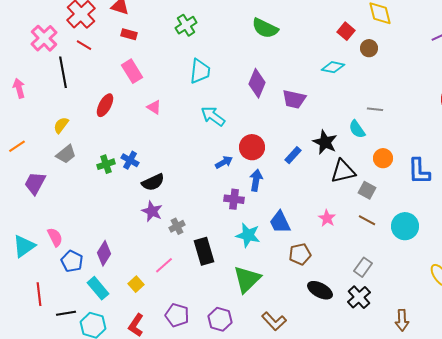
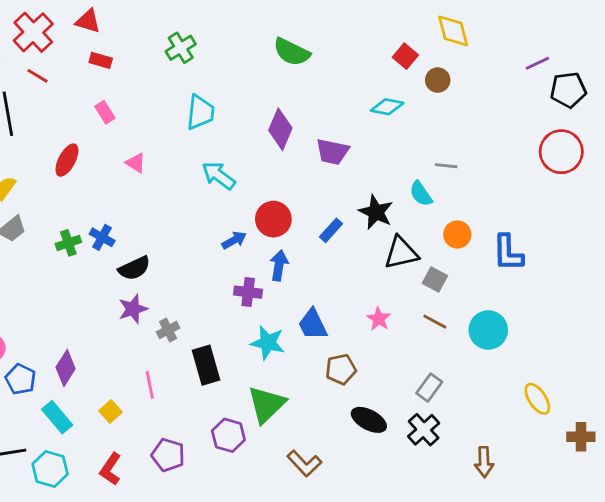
pink rectangle: (132, 71) -> (105, 112), size x0.7
purple star: (152, 211) -> (133, 309), turned 30
pink line: (164, 265) -> (150, 385), turned -60
purple hexagon: (220, 319) -> (228, 435), moved

